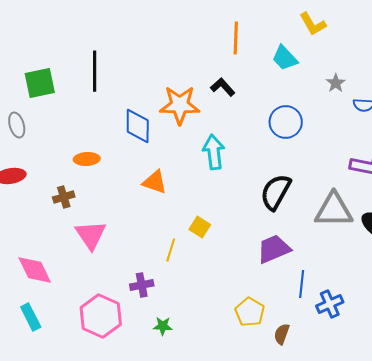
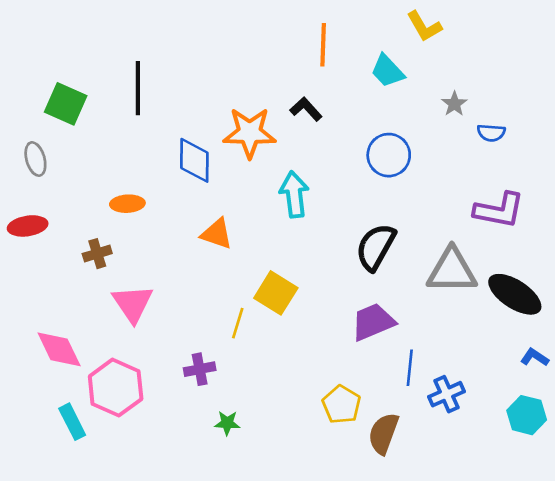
green square: (40, 83) -> (66, 104), turned 36
yellow square: (200, 227) -> (276, 293), size x1.5
pink hexagon: (101, 316) -> (116, 388), moved
cyan rectangle: (31, 317) -> (72, 422), moved
brown semicircle: (282, 334) -> (383, 433), size x1.5

